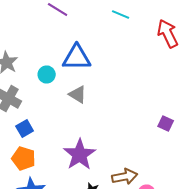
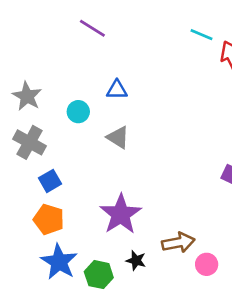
cyan line: (121, 14) -> (201, 35), moved
blue triangle: (77, 58) -> (117, 90), size x0.6

